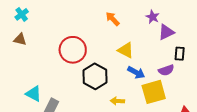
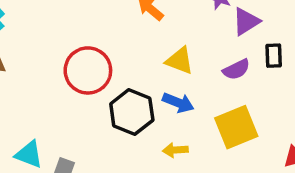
purple semicircle: (166, 70) -> (236, 69), moved
blue arrow: (136, 72) -> (178, 103), moved

